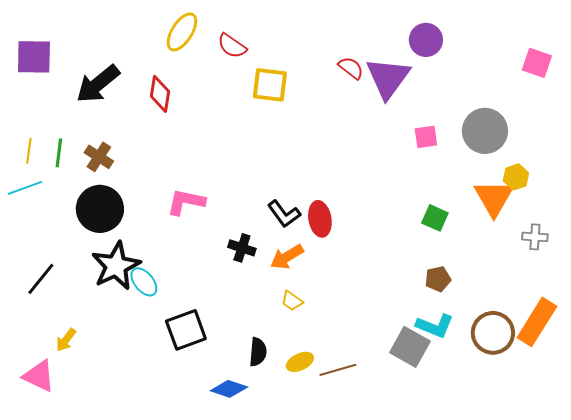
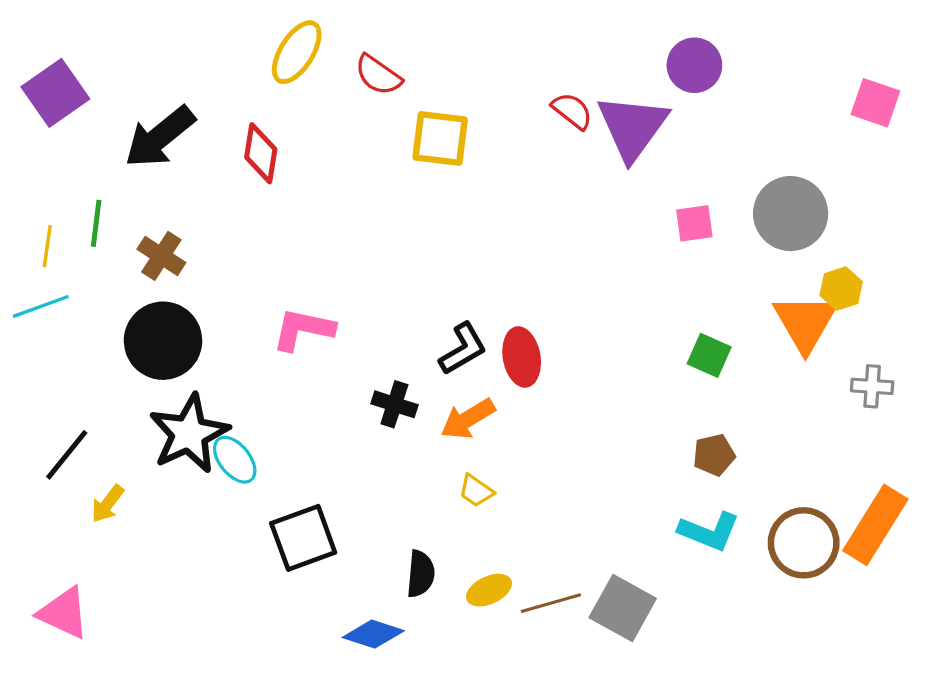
purple square: (34, 57) -> (55, 93), turned -36
green line: (59, 153) -> (96, 223), moved
black L-shape: (284, 214) -> (463, 349), turned -84
yellow arrow: (66, 340) -> (108, 504), moved
gray square: (410, 347) -> (623, 608), moved

